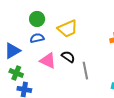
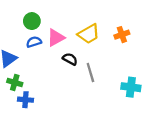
yellow trapezoid: (68, 29) -> (89, 34), moved
pink triangle: (48, 61) -> (56, 38), moved, turned -48

